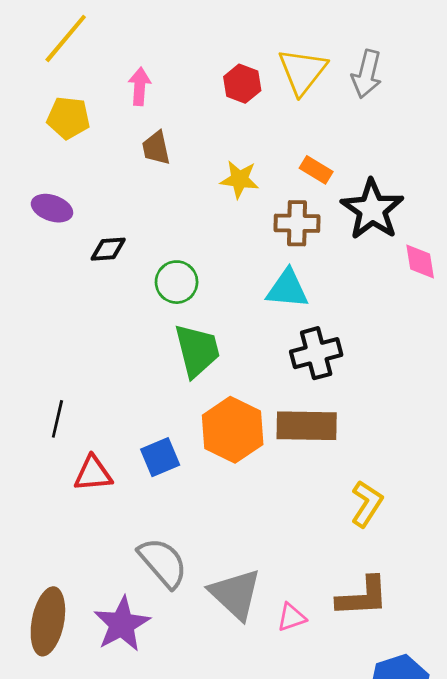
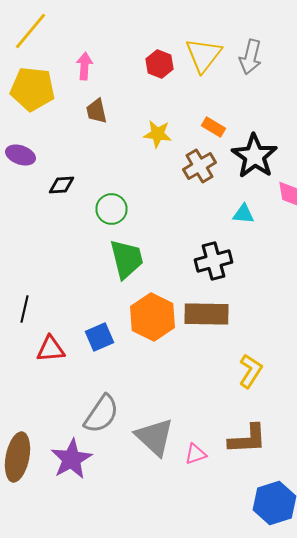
yellow pentagon: (68, 118) -> (32, 89), size x1.4
brown cross: (297, 223) -> (200, 166), turned -32
cyan triangle: (287, 289) -> (244, 214), moved, size x0.7
gray semicircle: (163, 563) -> (102, 414), turned 75

